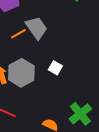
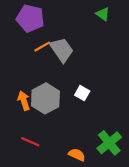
orange line: (18, 34) -> (42, 47), moved

